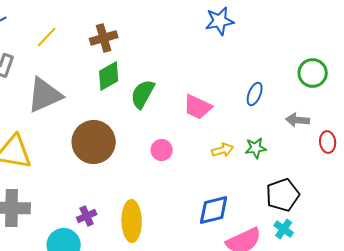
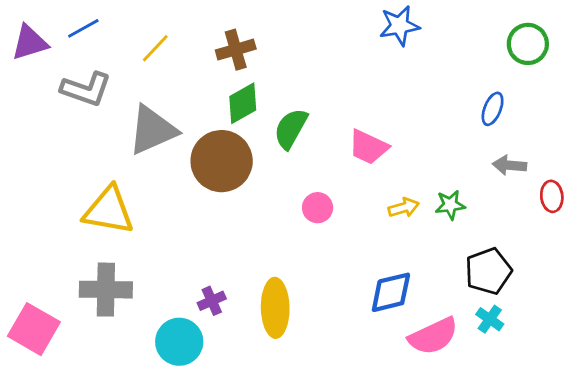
green circle: (313, 73) -> (528, 44), moved
blue ellipse: (255, 94) -> (493, 109), moved
brown circle: (94, 142) -> (222, 161), moved

